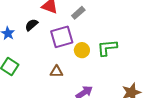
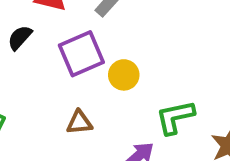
green L-shape: (107, 48) -> (175, 117), moved

